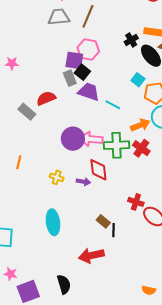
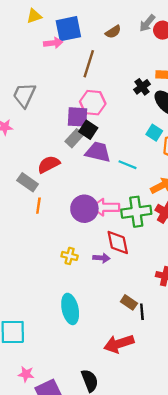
gray trapezoid: (59, 17) -> (24, 95), moved, turned -55
gray rectangle: (70, 78) -> (74, 138), turned 70
orange line: (19, 162) -> (38, 206), moved

